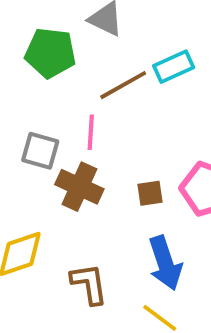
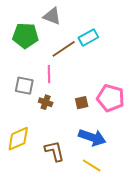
brown cross: (79, 187) -> (46, 102), size x0.6
blue arrow: (165, 263) -> (92, 137), turned -48

